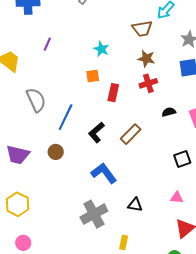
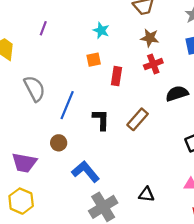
black semicircle: (169, 112) -> (177, 94), size x1.5
black L-shape: (96, 132) -> (101, 120), turned 135
purple trapezoid: (18, 155) -> (24, 163), moved
blue L-shape: (104, 173) -> (86, 172), moved

